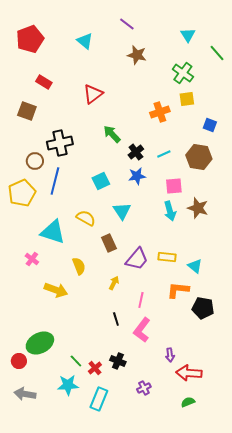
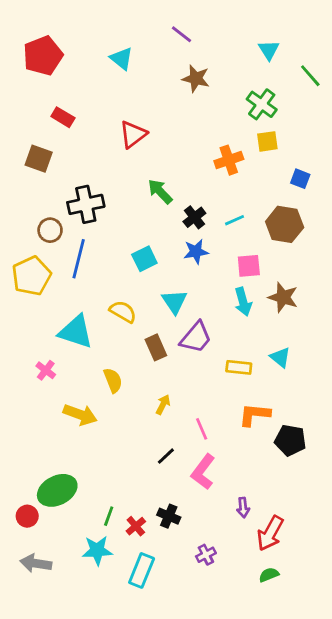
purple trapezoid: (137, 259) -> (196, 337), moved
cyan triangle: (195, 266) -> (280, 357), moved
pink line: (141, 300) -> (202, 429), turned -35
black line: (116, 319) -> (166, 456), turned 64
green line: (76, 361) -> (109, 516), turned 64
red arrow: (189, 373) -> (270, 533), turned -65

